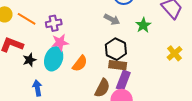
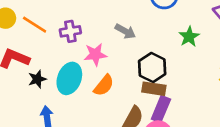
gray arrow: (112, 19) -> (125, 31), moved
pink star: (60, 43) -> (95, 54), moved

